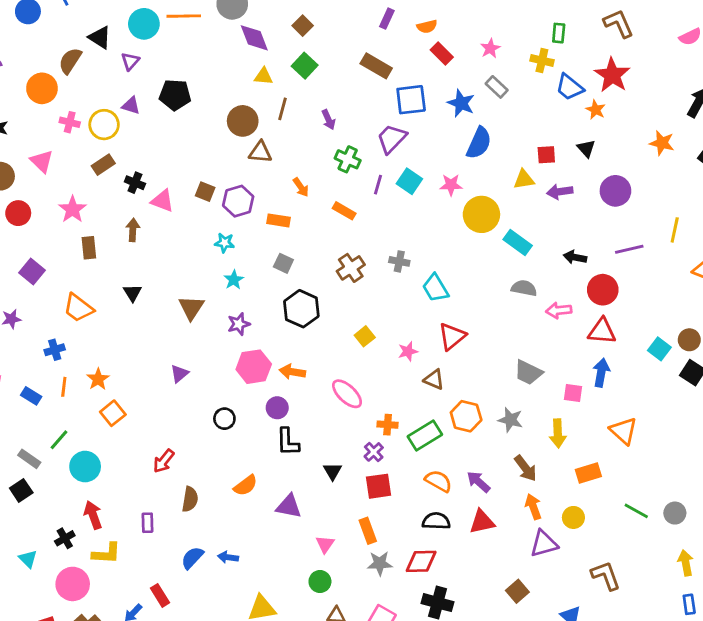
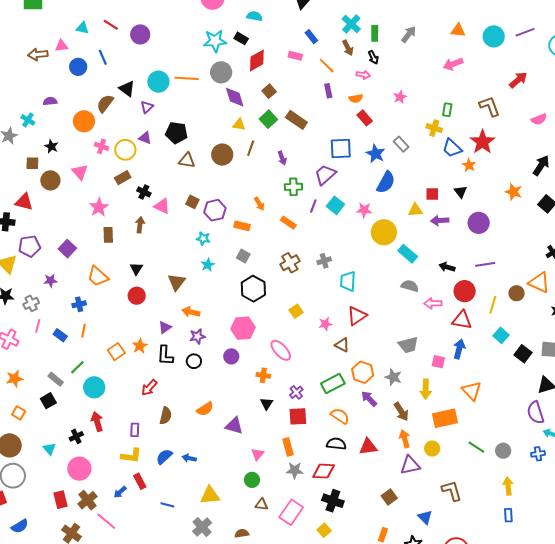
purple rectangle: (387, 19) -> (328, 91), turned -40
pink star: (490, 48) -> (400, 97), moved
brown rectangle: (376, 66) -> (296, 120), moved
brown triangle: (260, 152) -> (187, 160), moved
green cross: (348, 159) -> (293, 187), turned -30
red circle: (18, 213) -> (137, 296), moved
yellow line: (675, 230) -> (493, 305), moved
gray cross: (399, 261) -> (324, 261), turned -32
cyan trapezoid: (435, 288) -> (348, 281), turned 30
purple star: (239, 324) -> (197, 336), moved
brown circle: (689, 340) -> (517, 293), moved
pink hexagon: (254, 367) -> (243, 328), moved
orange arrow: (292, 372) -> (191, 312), moved
gray trapezoid: (528, 372) -> (408, 345), turned -45
orange star: (98, 379) -> (140, 346), moved
orange cross: (388, 425) -> (263, 375), moved
black L-shape: (288, 442) -> (165, 356), moved
orange rectangle: (588, 473) -> (445, 418), size x1.4
purple arrow: (479, 482) -> (369, 399), moved
yellow L-shape: (106, 553) -> (131, 456), moved

